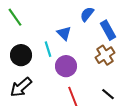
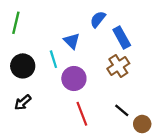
green line: (15, 17) -> (16, 23), turned 48
black arrow: (21, 87) -> (23, 102), size x0.7

